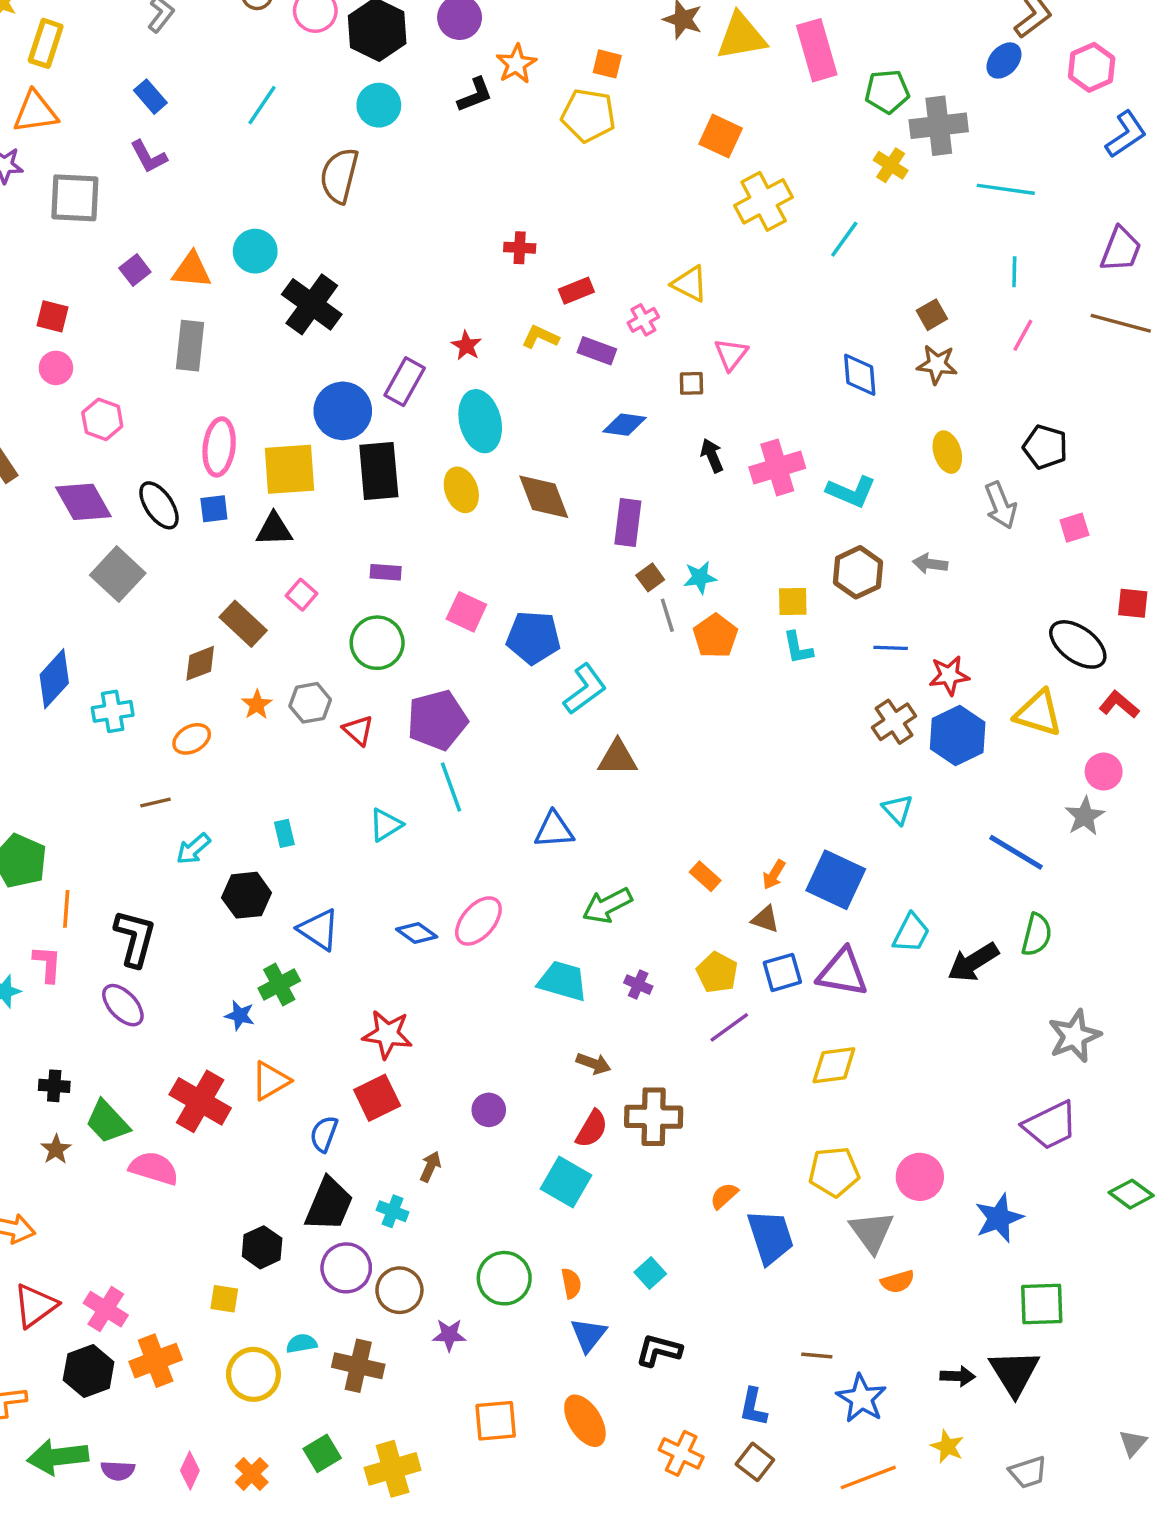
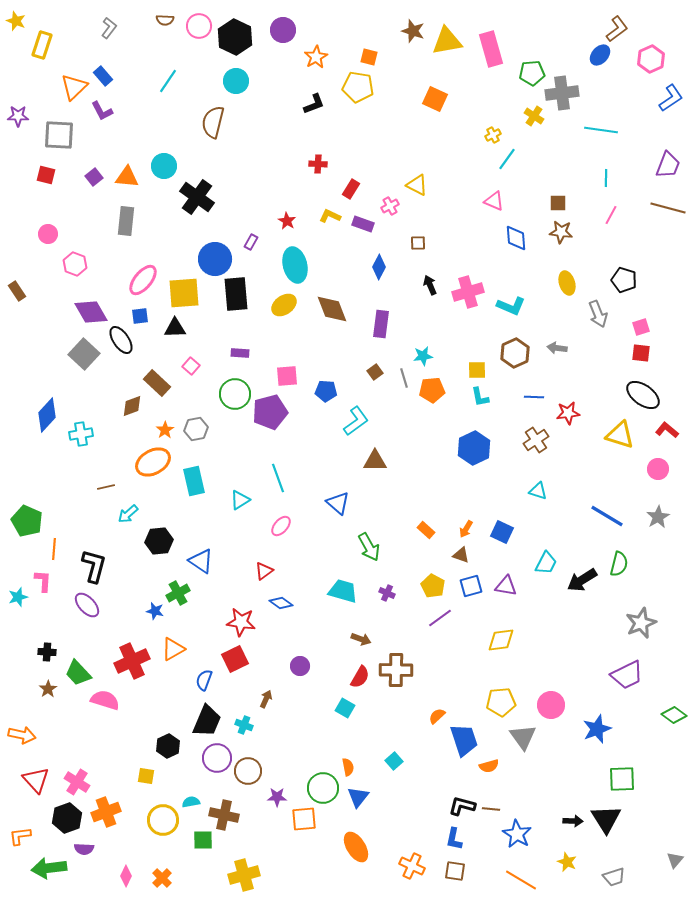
black L-shape: (475, 95) -> (314, 104), moved
orange triangle: (35, 112) -> (74, 87), moved, turned -36
yellow cross: (764, 201) -> (493, 135), moved, size x0.5
red rectangle: (576, 291) -> (351, 189), turned -36
brown square: (932, 315) -> (558, 203), turned 30
red square: (53, 316) -> (46, 175), moved
pink triangle: (731, 354) -> (494, 201), moved, turned -45
purple rectangle: (405, 382) -> (251, 242), size x0.6
blue diamond: (624, 425) -> (379, 267), turned -70
pink ellipse: (219, 447) -> (143, 280), turned 32
yellow ellipse: (461, 490) -> (284, 305), turned 75
purple diamond: (83, 502) -> (91, 312), moved
black ellipse: (159, 505) -> (121, 340), moved
brown square: (650, 577) -> (375, 372), moved
red square: (1133, 603) -> (641, 353), moved
pink square: (466, 612) -> (287, 376), turned -30
orange pentagon: (715, 636) -> (432, 390), turned 30
blue pentagon: (533, 638) -> (326, 391), size x0.7
purple pentagon: (437, 720) -> (270, 412), moved
red triangle: (358, 730) -> (264, 571), moved, turned 42
blue hexagon: (958, 735) -> (474, 448), moved
orange ellipse: (192, 739) -> (153, 462), moved, size x1.6
cyan triangle: (898, 809) -> (538, 491), turned -30
gray star: (1085, 816) -> (658, 517), moved
blue triangle: (554, 830) -> (338, 503), turned 45
cyan rectangle: (284, 833) -> (194, 481), moved, size x1.8
blue square: (836, 880) -> (502, 532), size x0.7
green arrow: (607, 905) -> (369, 547), turned -92
pink ellipse: (478, 921) -> (281, 526), moved, size x0.7
blue diamond: (417, 933) -> (281, 603), moved
purple triangle: (843, 972) -> (506, 586), size x0.7
red cross: (200, 1101) -> (132, 661), turned 36
cyan square: (566, 1182) -> (345, 708), size x0.7
green circle: (504, 1278) -> (323, 788), moved
orange semicircle: (898, 1282) -> (489, 766), moved
red triangle: (35, 1306) -> (36, 780), turned -36
black L-shape: (659, 1350) -> (462, 806), moved
orange square: (496, 1421) -> (304, 819), moved
green square: (322, 1453) -> (203, 840), moved, turned 30
brown square: (755, 1462) -> (455, 871), turned -30
purple semicircle: (118, 1471) -> (84, 849), moved
orange line: (868, 1477) -> (521, 880), turned 52

